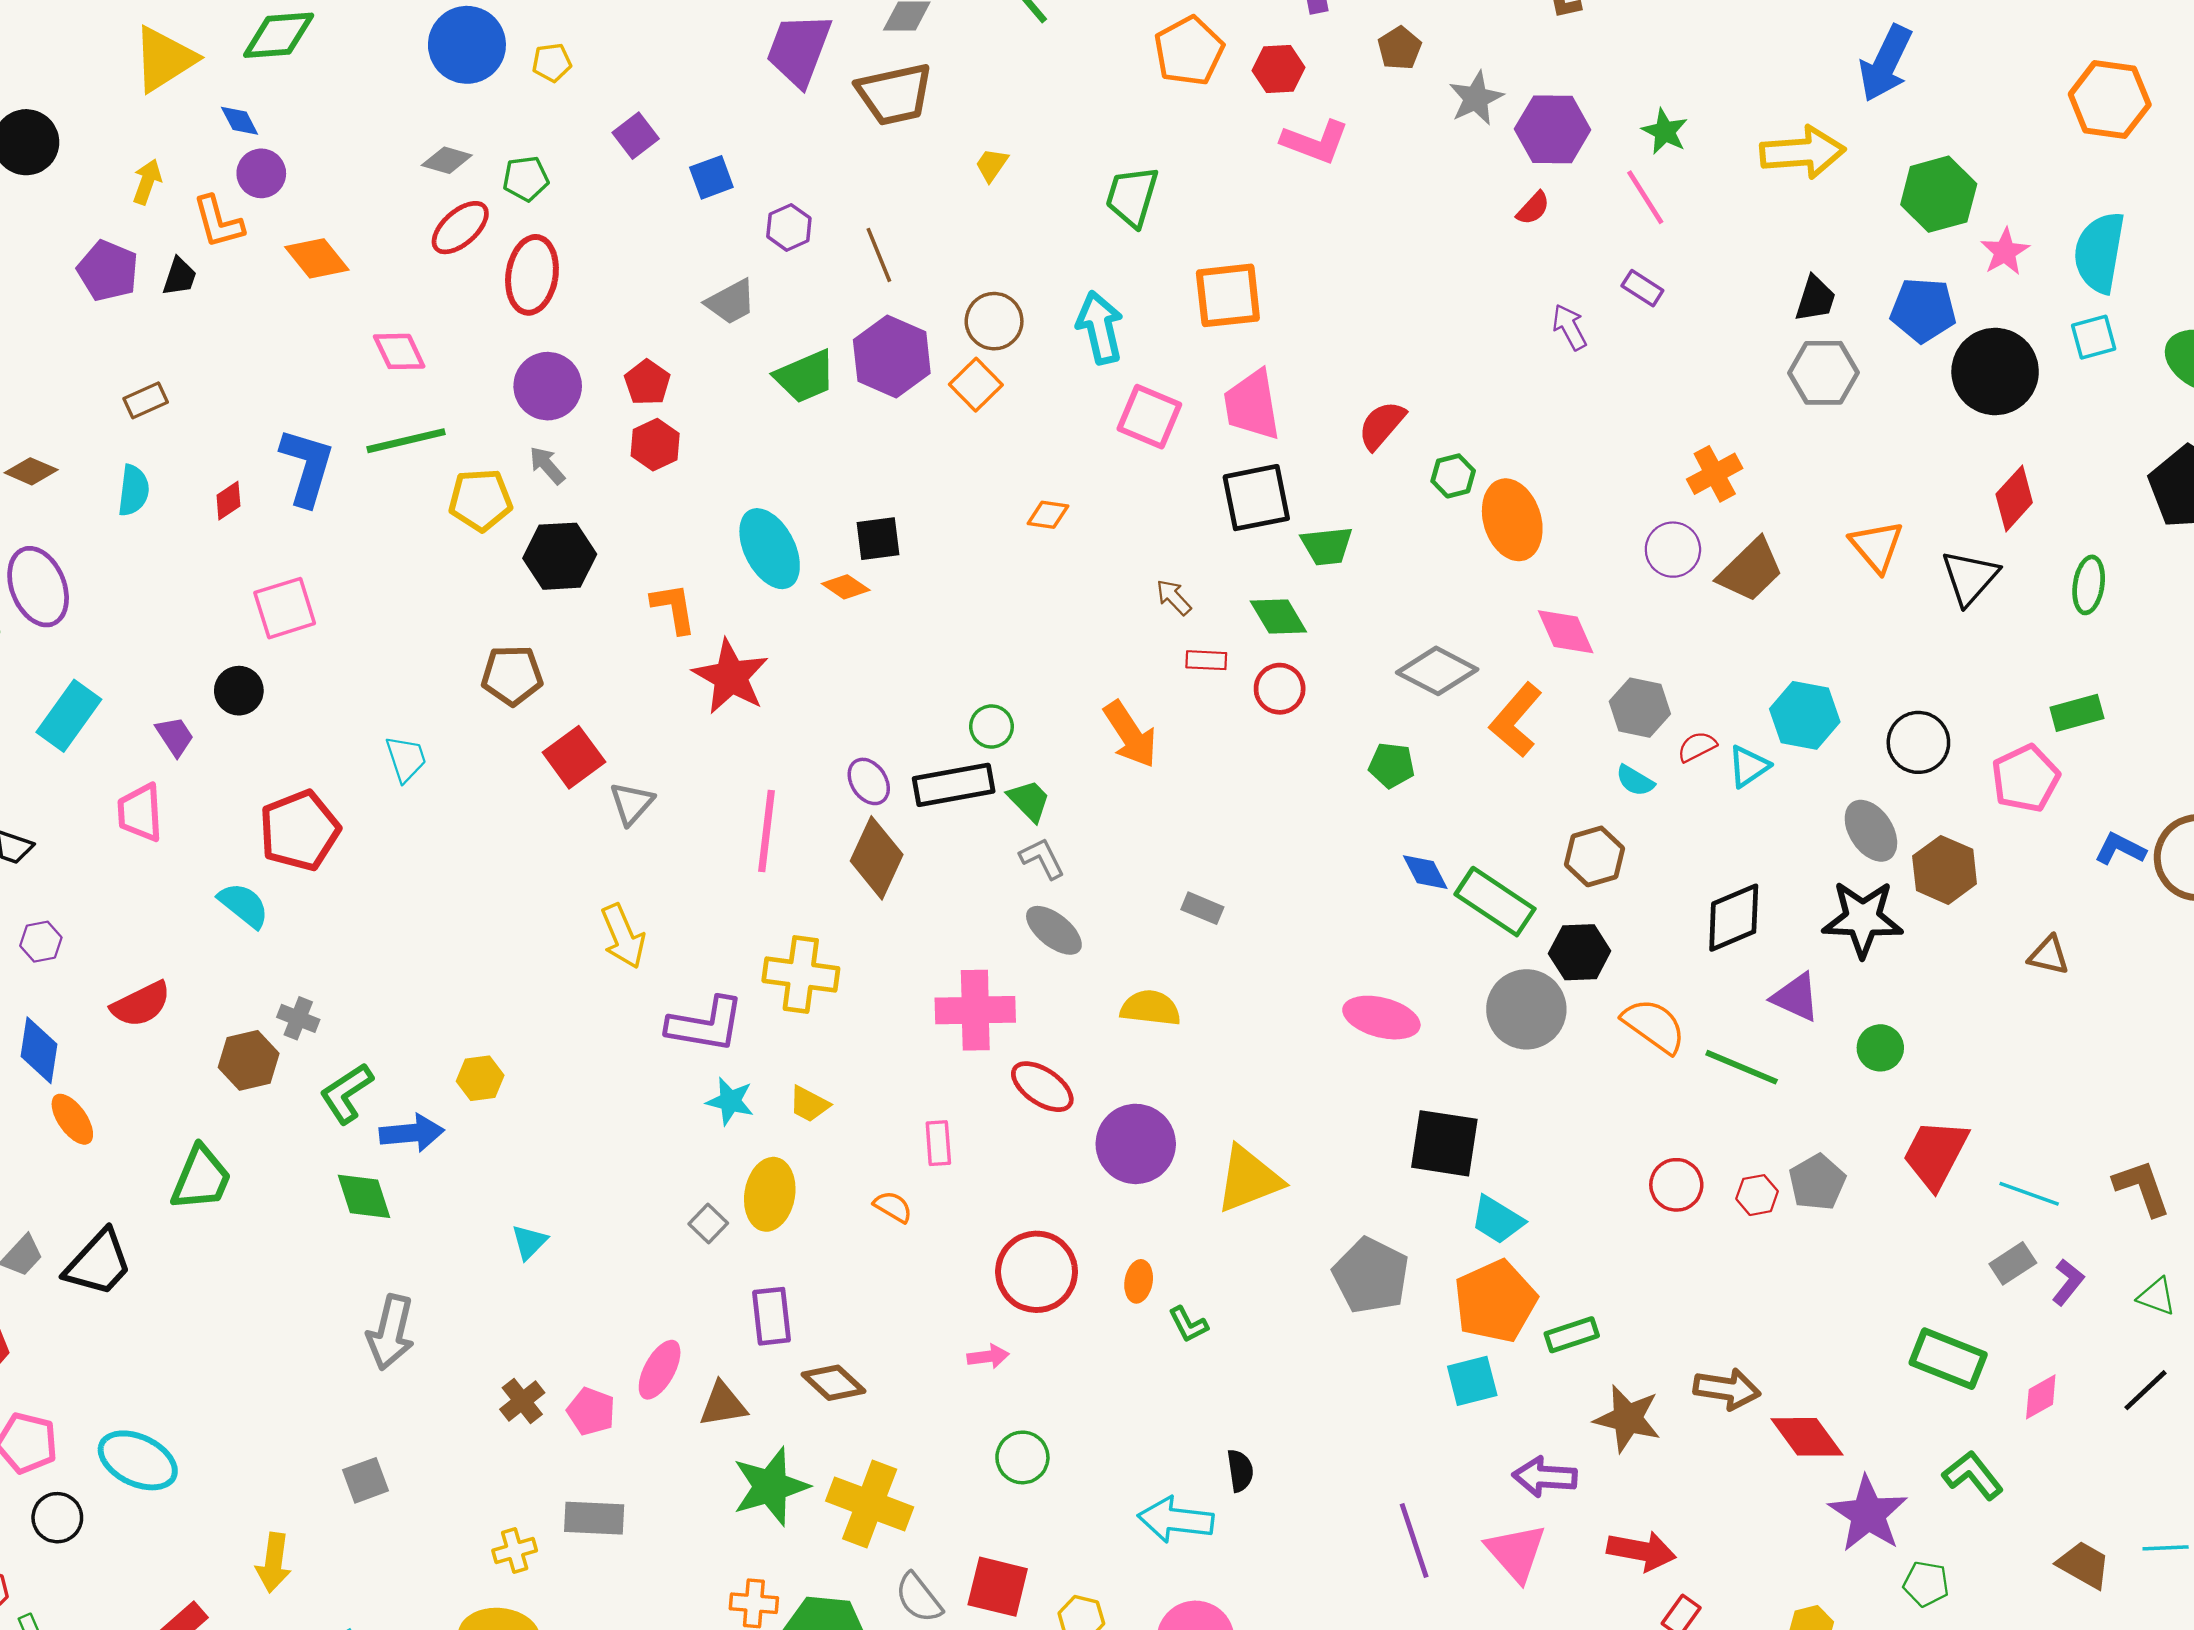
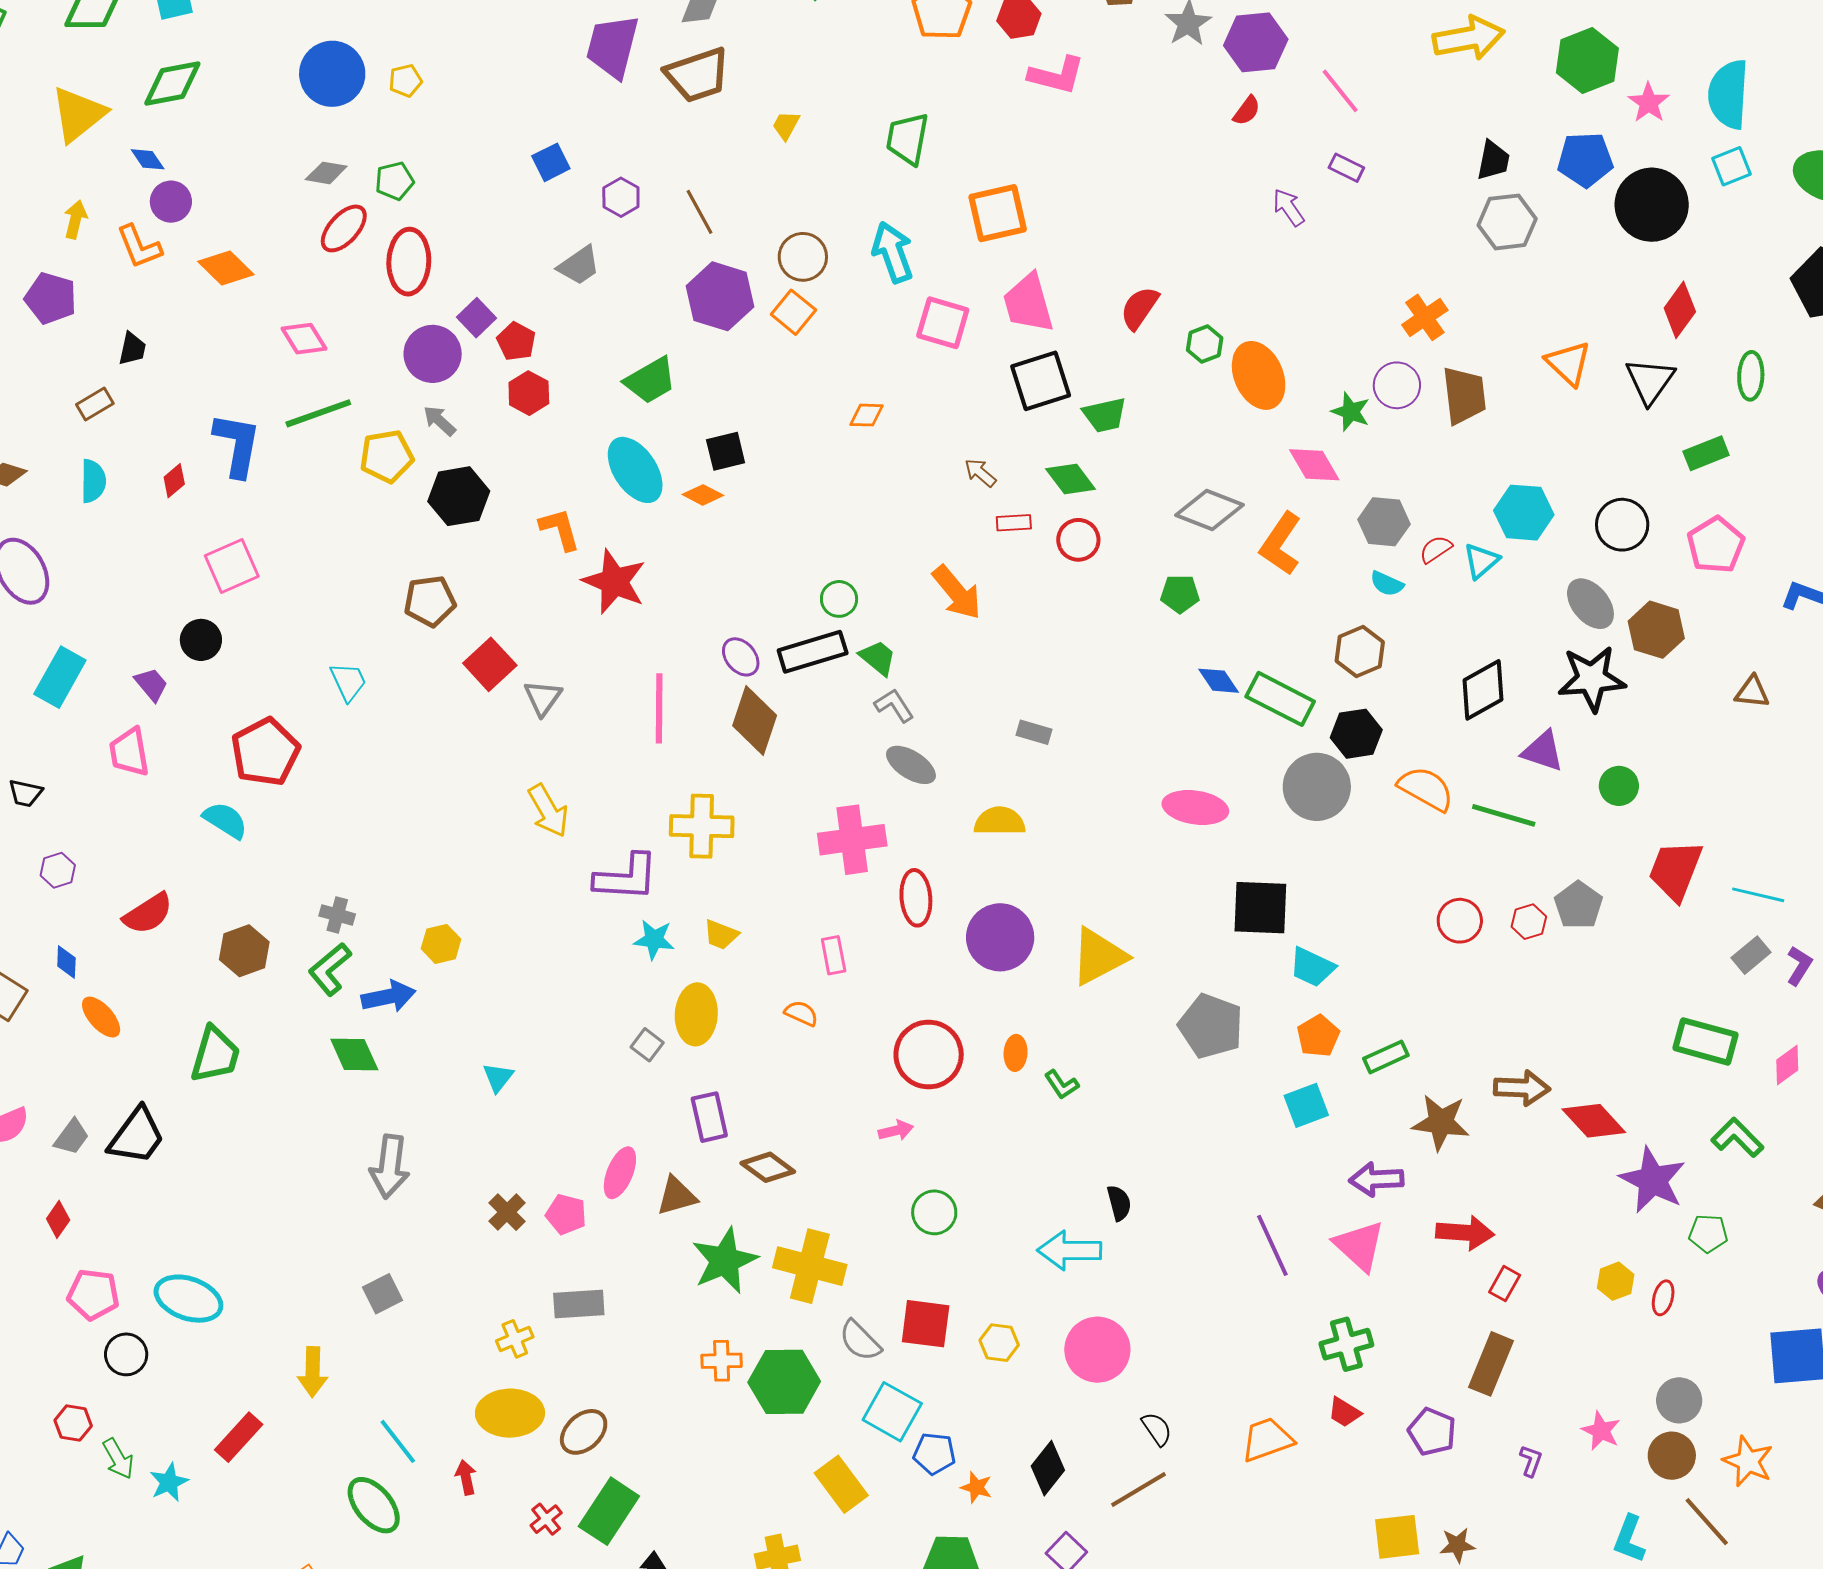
green star: (1665, 131) -> (1351, 412), moved
purple square: (636, 136) -> (476, 318), moved
black trapezoid: (179, 277) -> (132, 349), moved
green trapezoid: (805, 377) -> (650, 380), moved
brown trapezoid: (1750, 570) -> (1464, 395), turned -46
green rectangle: (2077, 713) -> (1706, 453), moved
gray cross: (298, 1018) -> (337, 915), moved
blue diamond: (39, 1050) -> (66, 962), size x0.6
red ellipse: (1042, 1087) -> (916, 898), turned 58
orange pentagon: (1495, 1301) -> (1318, 1036), size x0.6

